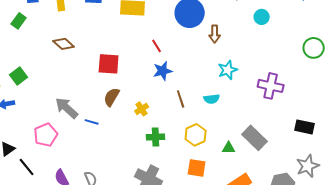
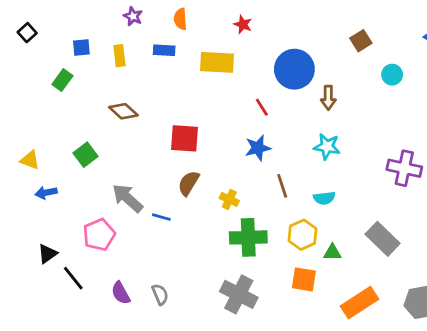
red line: (157, 46) -> (262, 107), moved
cyan star: (228, 70) -> (327, 147), moved, turned 30
green square: (19, 76) -> (85, 155), moved
cyan semicircle: (212, 99) -> (324, 198), moved
yellow cross: (142, 109) -> (229, 199), turned -32
green cross: (156, 137) -> (248, 237), size x1.5
green triangle: (229, 148) -> (332, 252), moved

